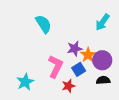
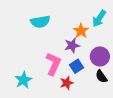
cyan semicircle: (43, 24) -> (40, 22), turned 114
orange star: (88, 55) -> (81, 31), moved
black semicircle: (103, 80) -> (101, 76), turned -120

